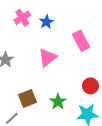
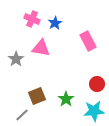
pink cross: (22, 18) -> (32, 19), turned -35
pink triangle: (47, 58) -> (41, 48), moved, turned 48

